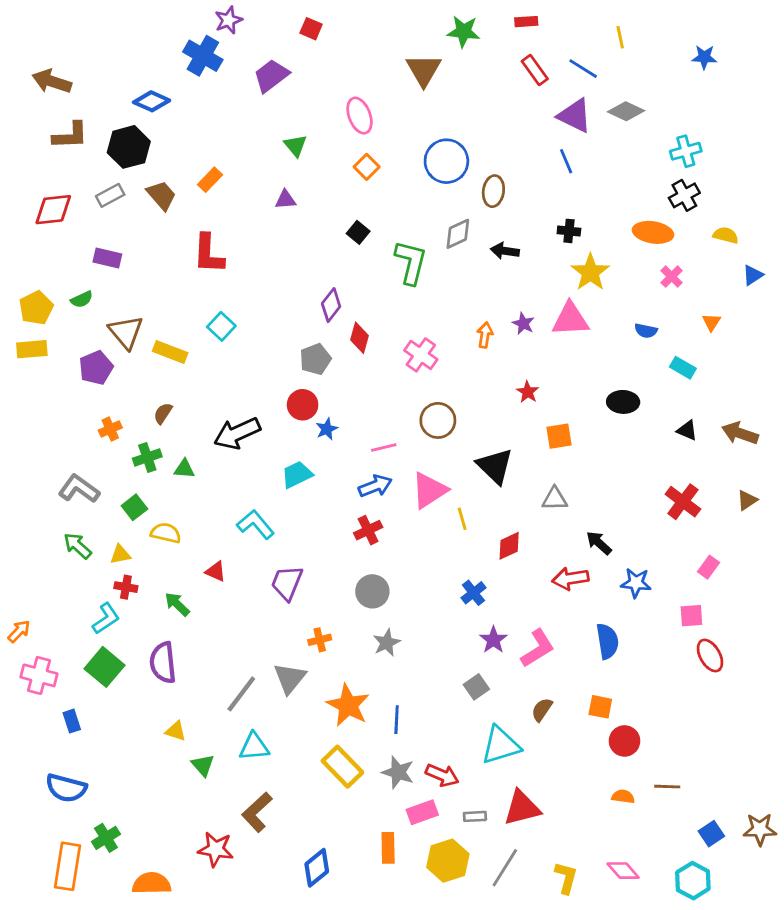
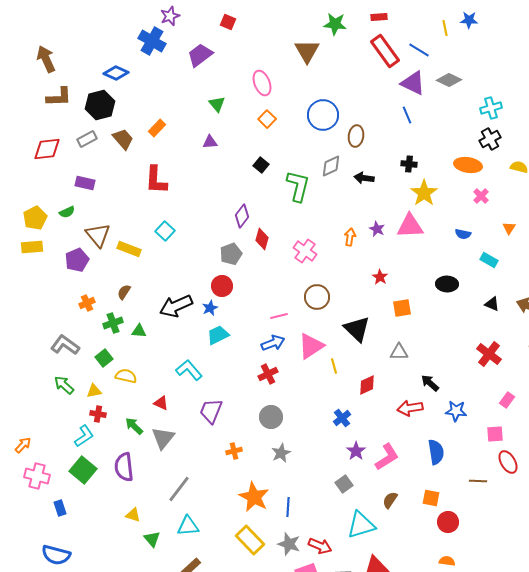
blue star: (704, 57) -> (469, 20), moved
red rectangle: (535, 70) -> (385, 51), size x1.5
brown arrow: (52, 81) -> (46, 59), turned 48
blue star: (327, 429) -> (210, 308), moved
gray triangle: (290, 678) -> (163, 438), moved
brown line: (667, 787) -> (478, 481), moved

